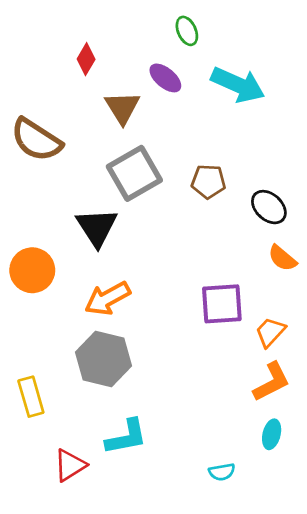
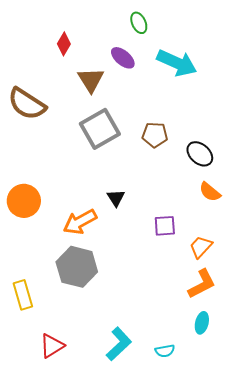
black triangle: (97, 227) -> (116, 198), moved, size x0.6
purple square: (222, 304) -> (165, 226), size x0.7
cyan L-shape: (126, 437) -> (119, 344), moved, turned -32

